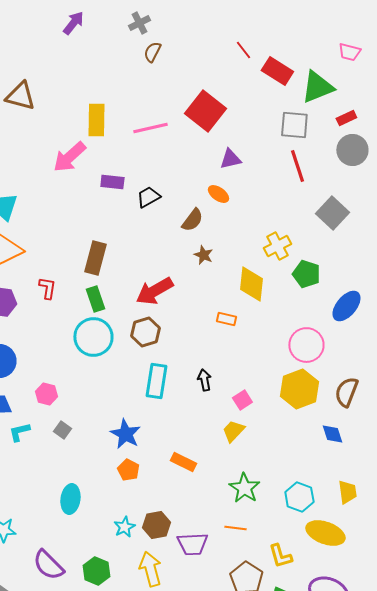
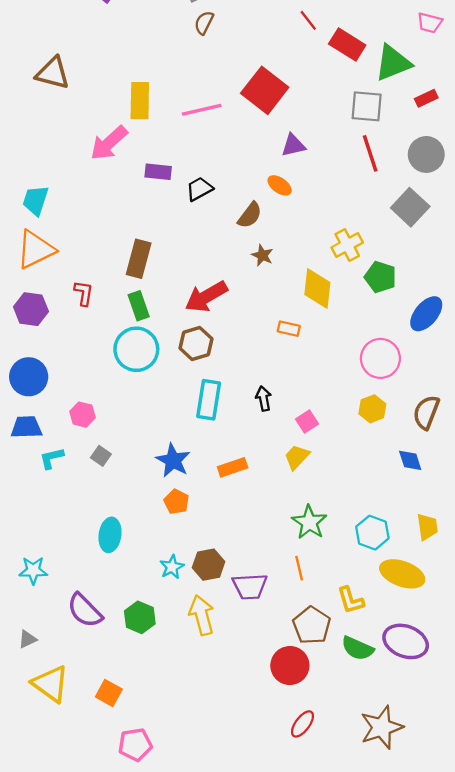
gray circle: (352, 150) -> (426, 154), moved
yellow hexagon: (299, 389) -> (372, 409), size x0.6
orange rectangle: (183, 462) -> (233, 467), moved, turned -45
orange line: (235, 528) -> (299, 568), turned 70

